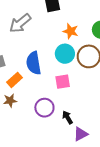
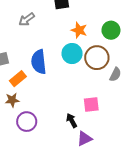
gray arrow: (20, 23) -> (27, 19), size x0.7
pink square: (63, 82) -> (91, 105), moved
purple circle: (44, 108) -> (27, 122), moved

